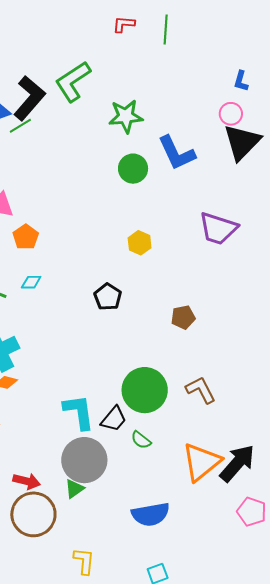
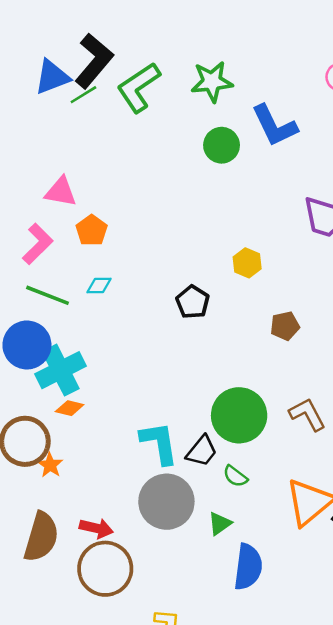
green L-shape: (73, 82) -> (139, 87), moved
yellow hexagon: (140, 243) -> (247, 263), moved
green triangle: (74, 489) -> (220, 524), moved
blue semicircle: (151, 514) -> (248, 567), turned -72

